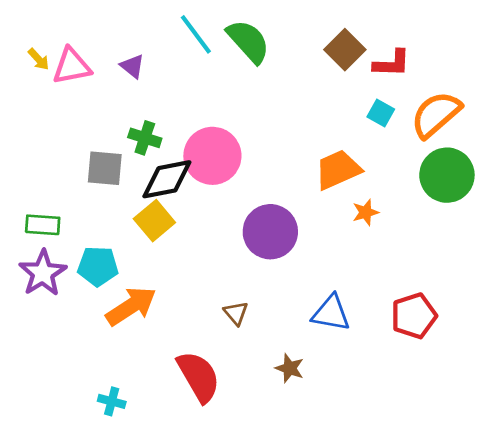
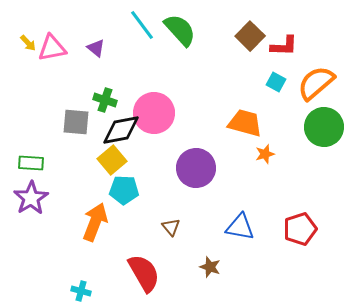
orange trapezoid: (338, 170) -> (245, 123), turned 39
cyan pentagon: (98, 266) -> (124, 190), moved
orange arrow: (131, 306) -> (95, 222), turned -36

